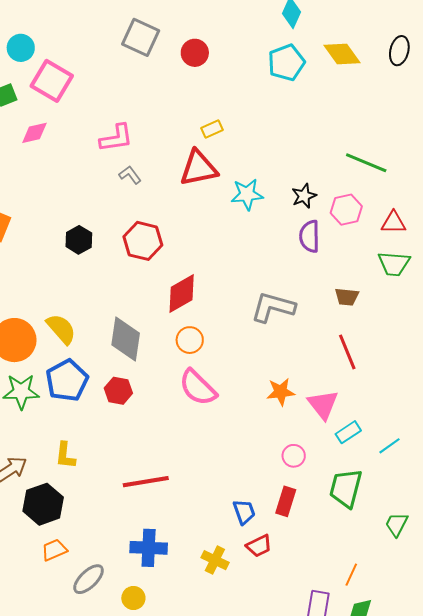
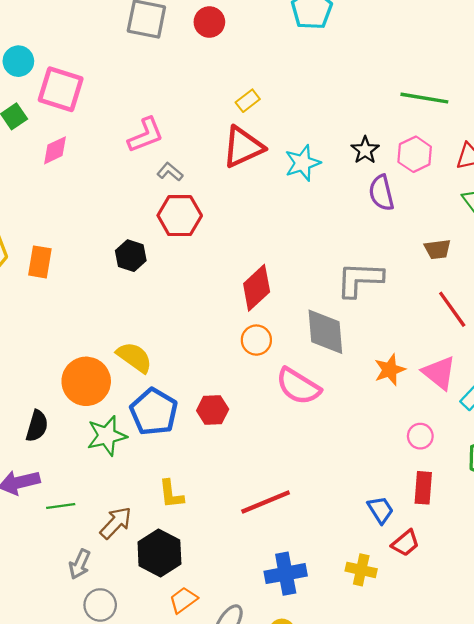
red hexagon: (143, 241) -> (180, 216), moved
gray diamond: (126, 339) -> (325, 332), moved
orange circle: (190, 340) -> (256, 340), moved

